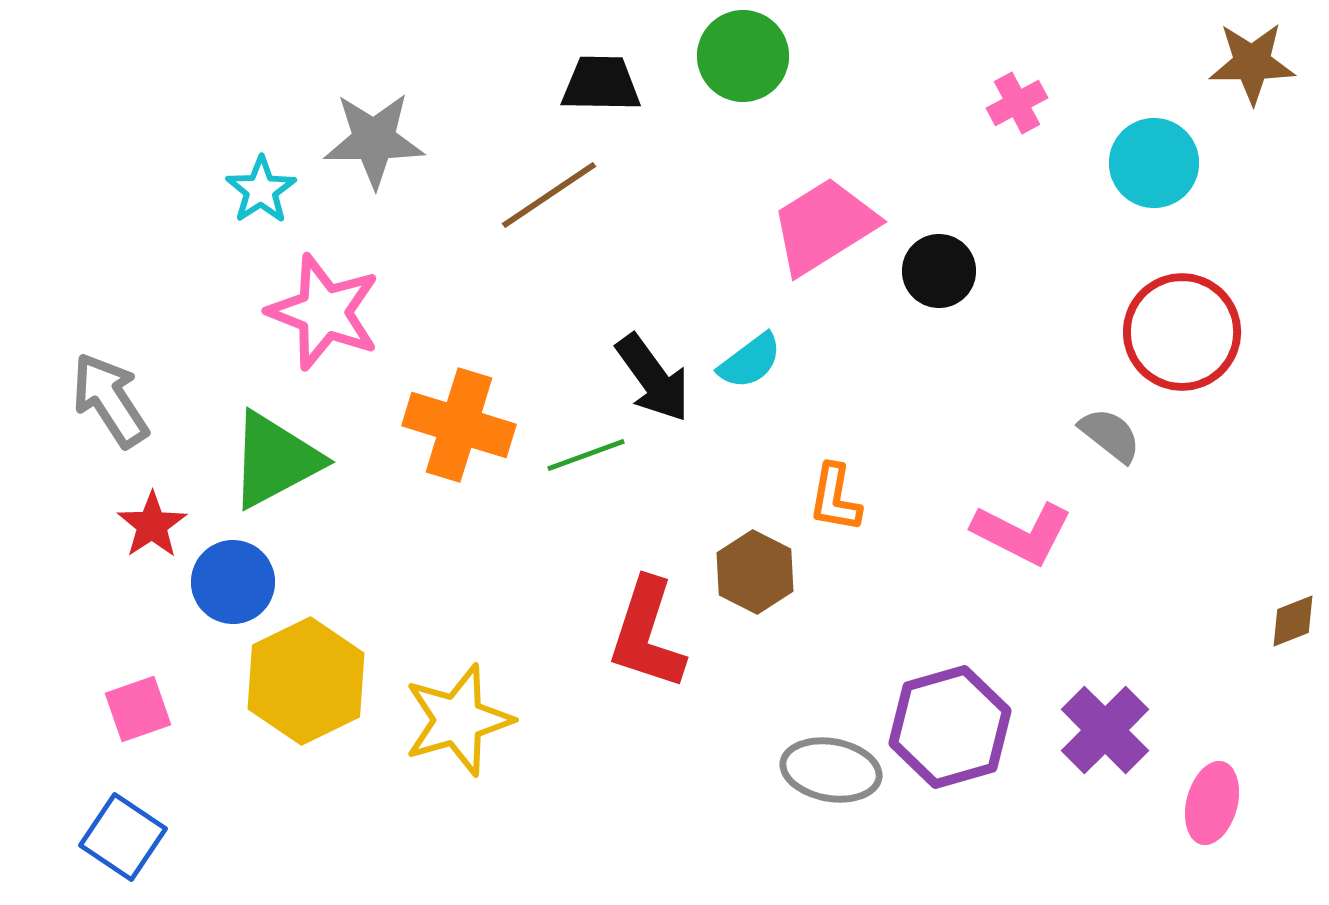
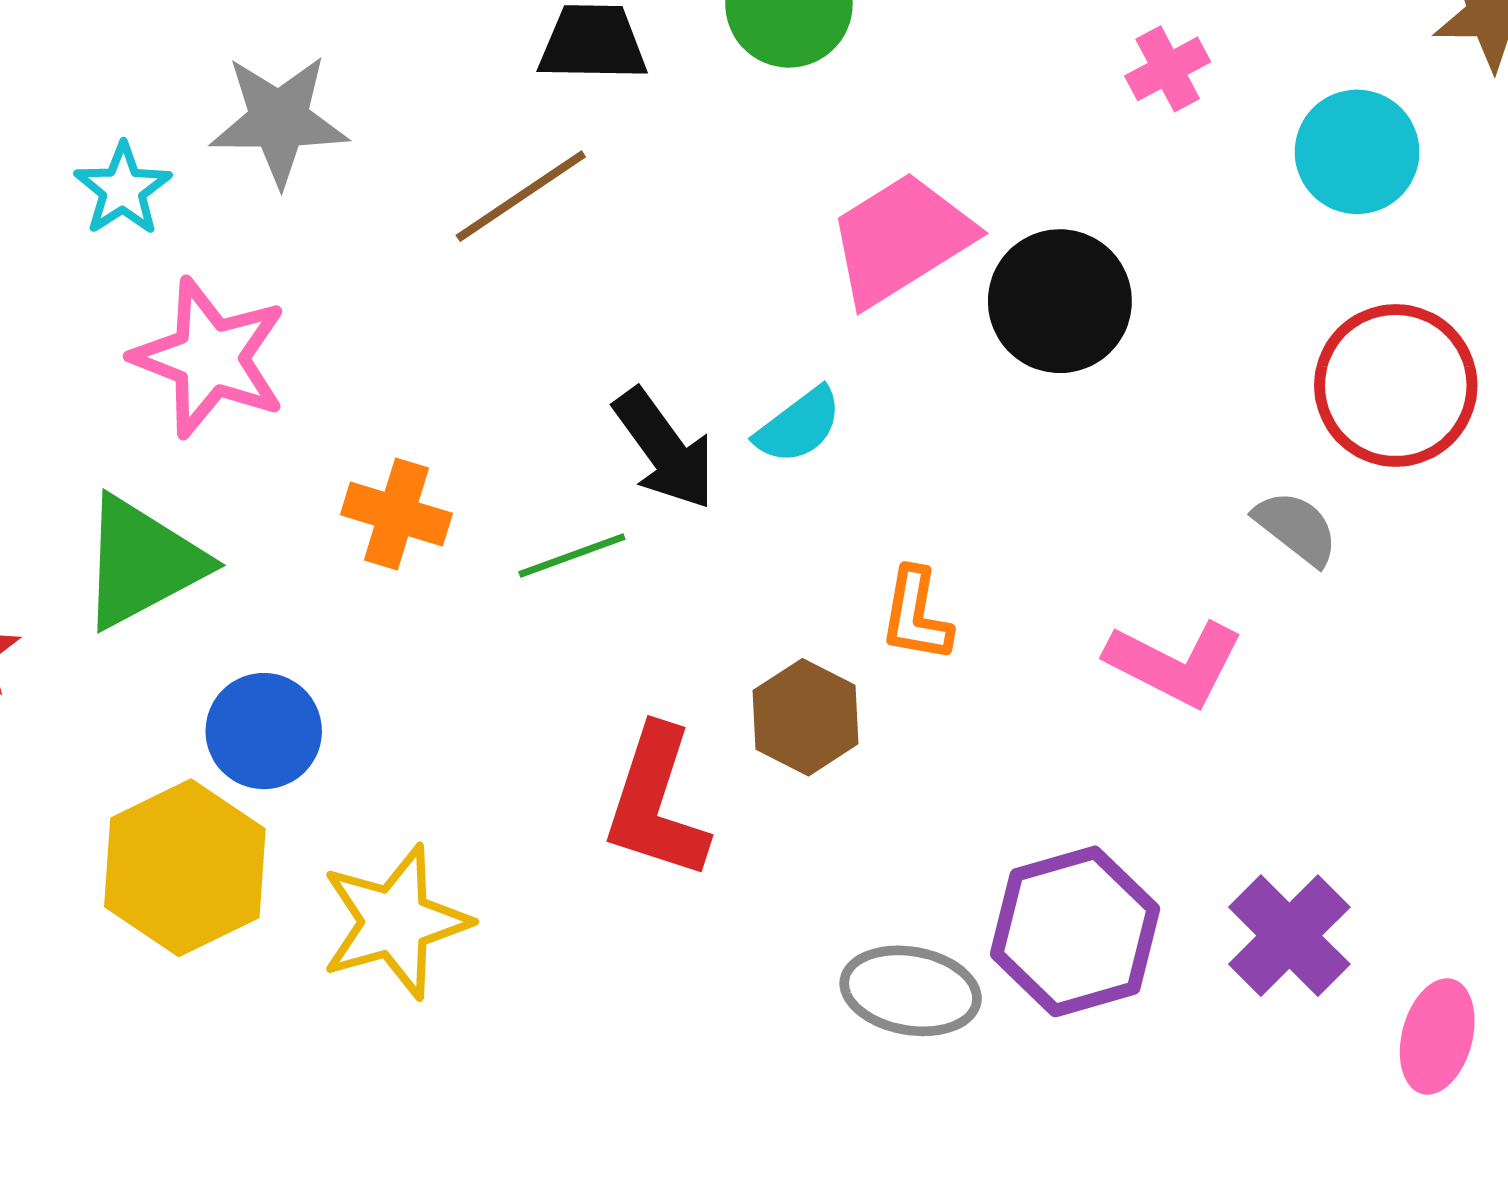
black circle: (939, 271) -> (1060, 301), size x1.4
orange cross: (459, 425) -> (396, 514), size x0.7
blue circle: (233, 582) -> (264, 731), moved

